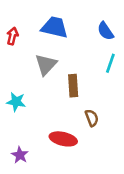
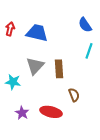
blue trapezoid: (55, 27) -> (37, 33), moved
gray triangle: (46, 65) -> (35, 66), moved
purple star: (20, 155) -> (22, 113), moved

